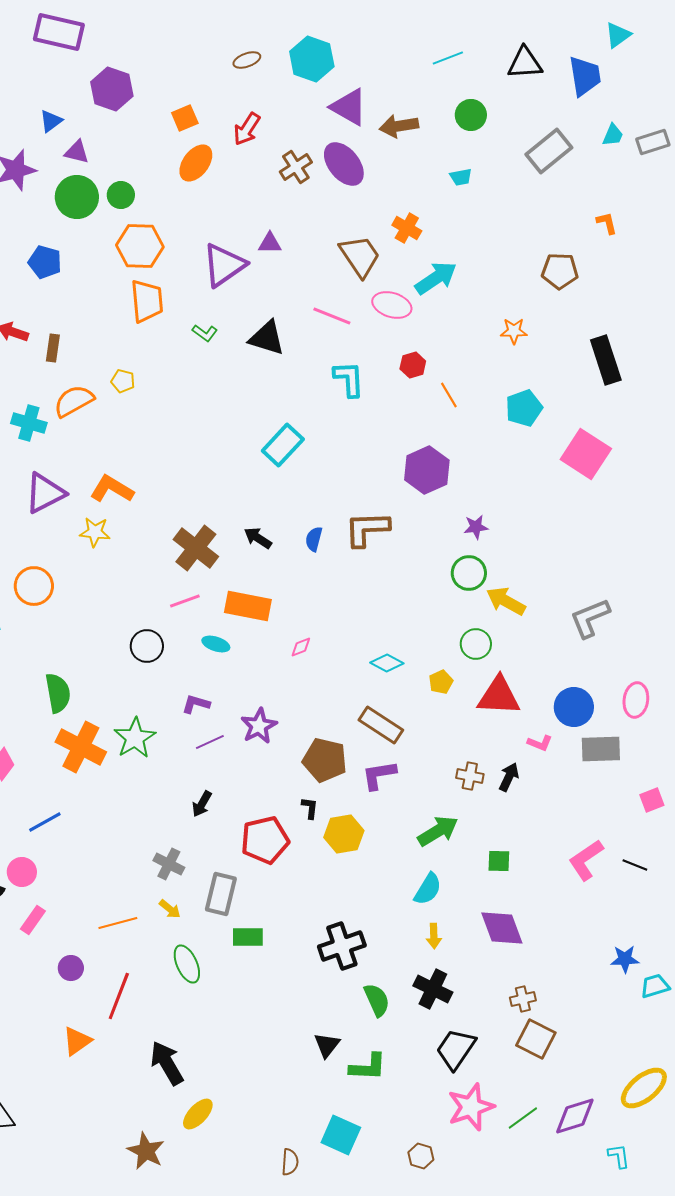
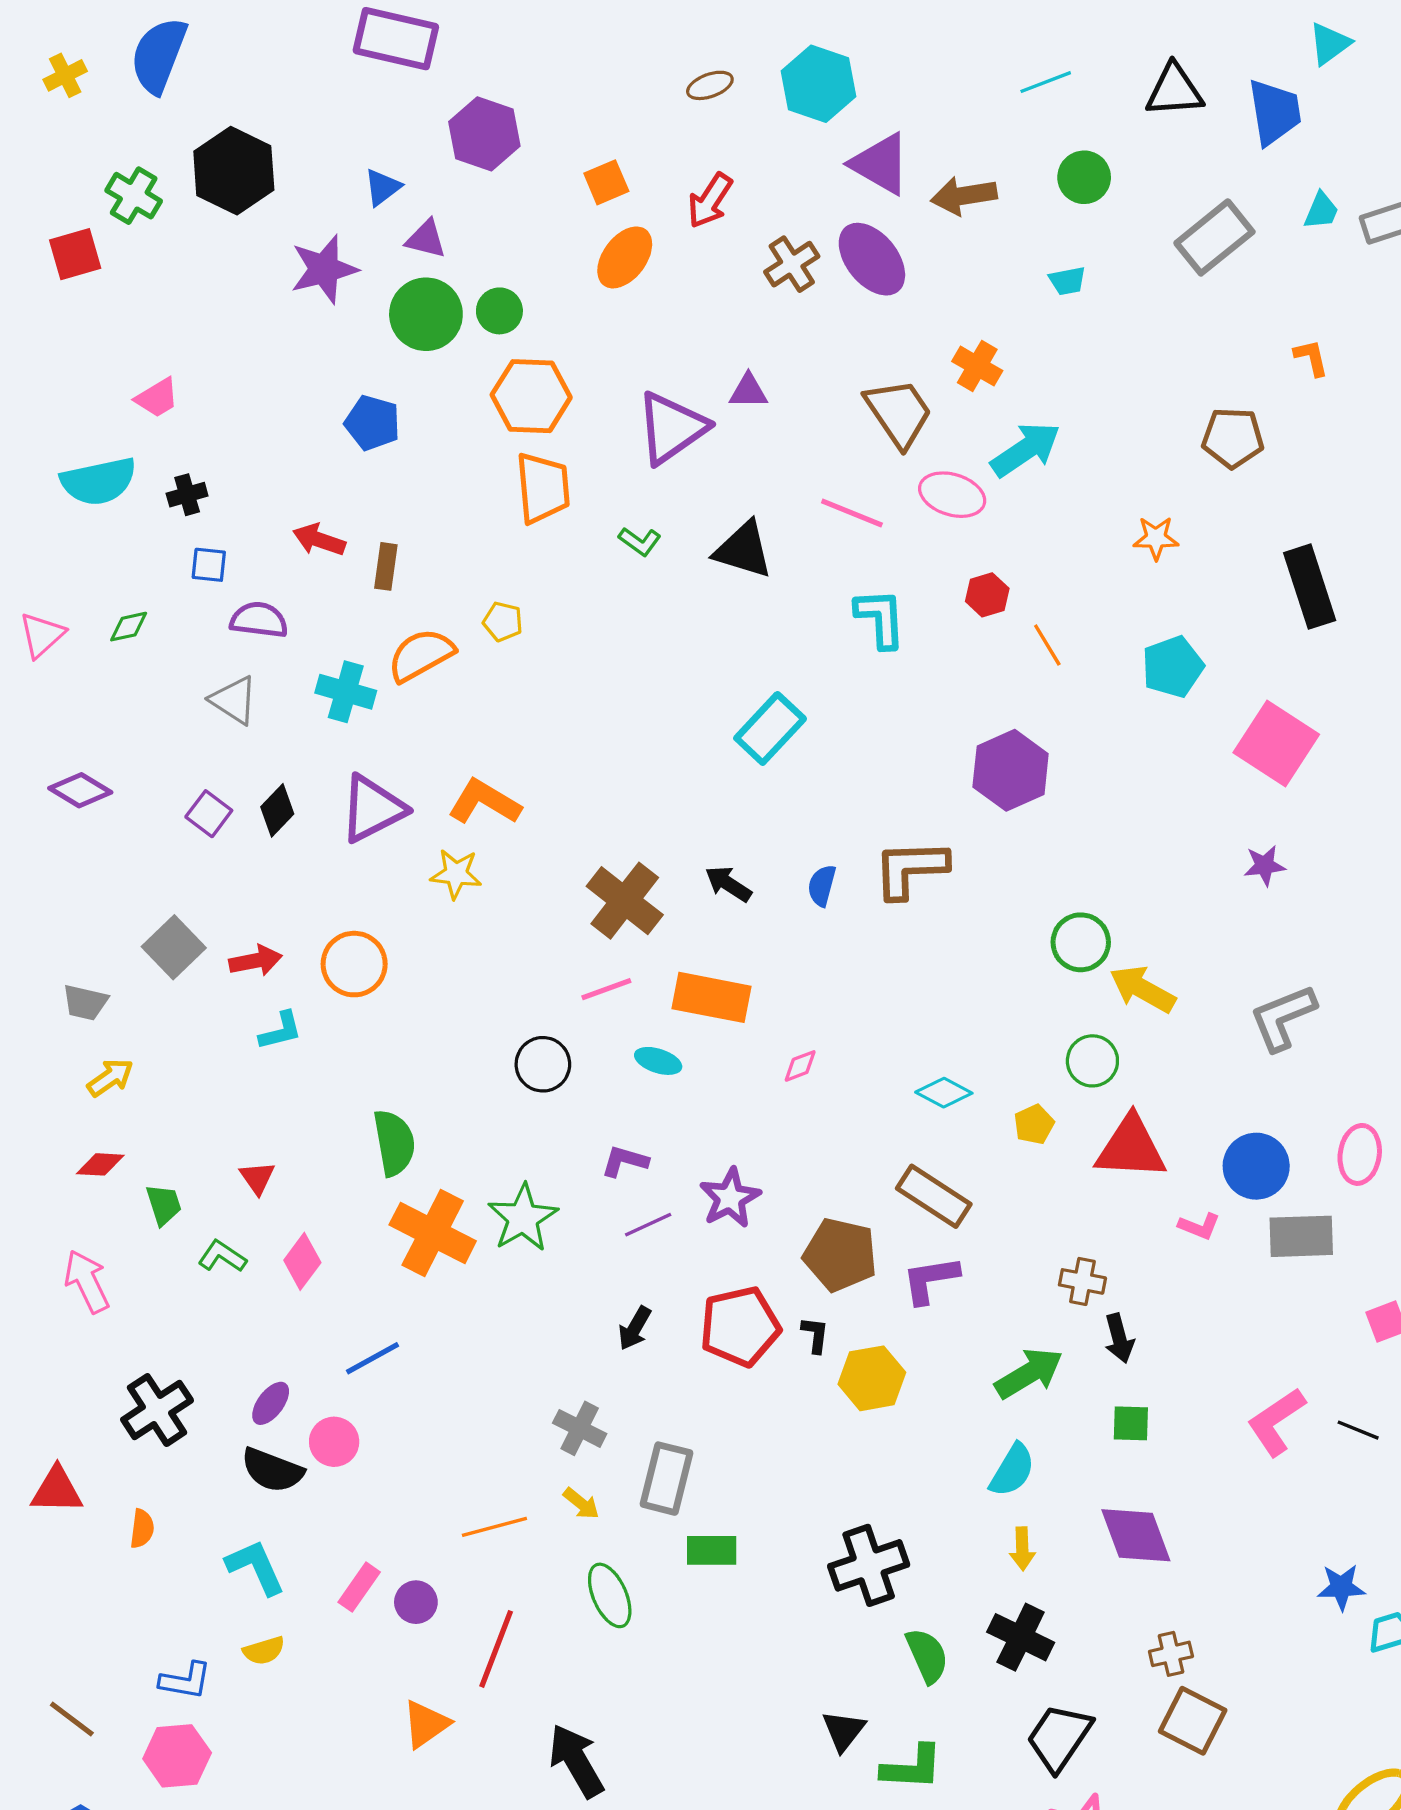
purple star: (476, 527) -> (1264, 865), moved
black arrow: (509, 777) -> (1119, 1338), moved, turned 140
red pentagon: (265, 840) -> (740, 1327), moved
pink rectangle: (33, 920) -> (359, 1587), moved

